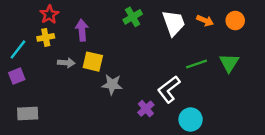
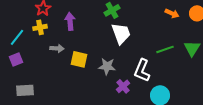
white trapezoid: (174, 23) -> (121, 33), moved
yellow square: (93, 62) -> (79, 59), moved
gray star: (112, 84) -> (107, 66), moved
white L-shape: (169, 89) -> (142, 70), turned -30

